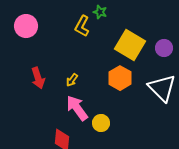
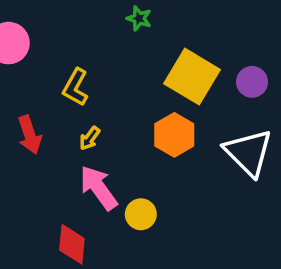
yellow L-shape: (82, 26) -> (76, 87), moved

